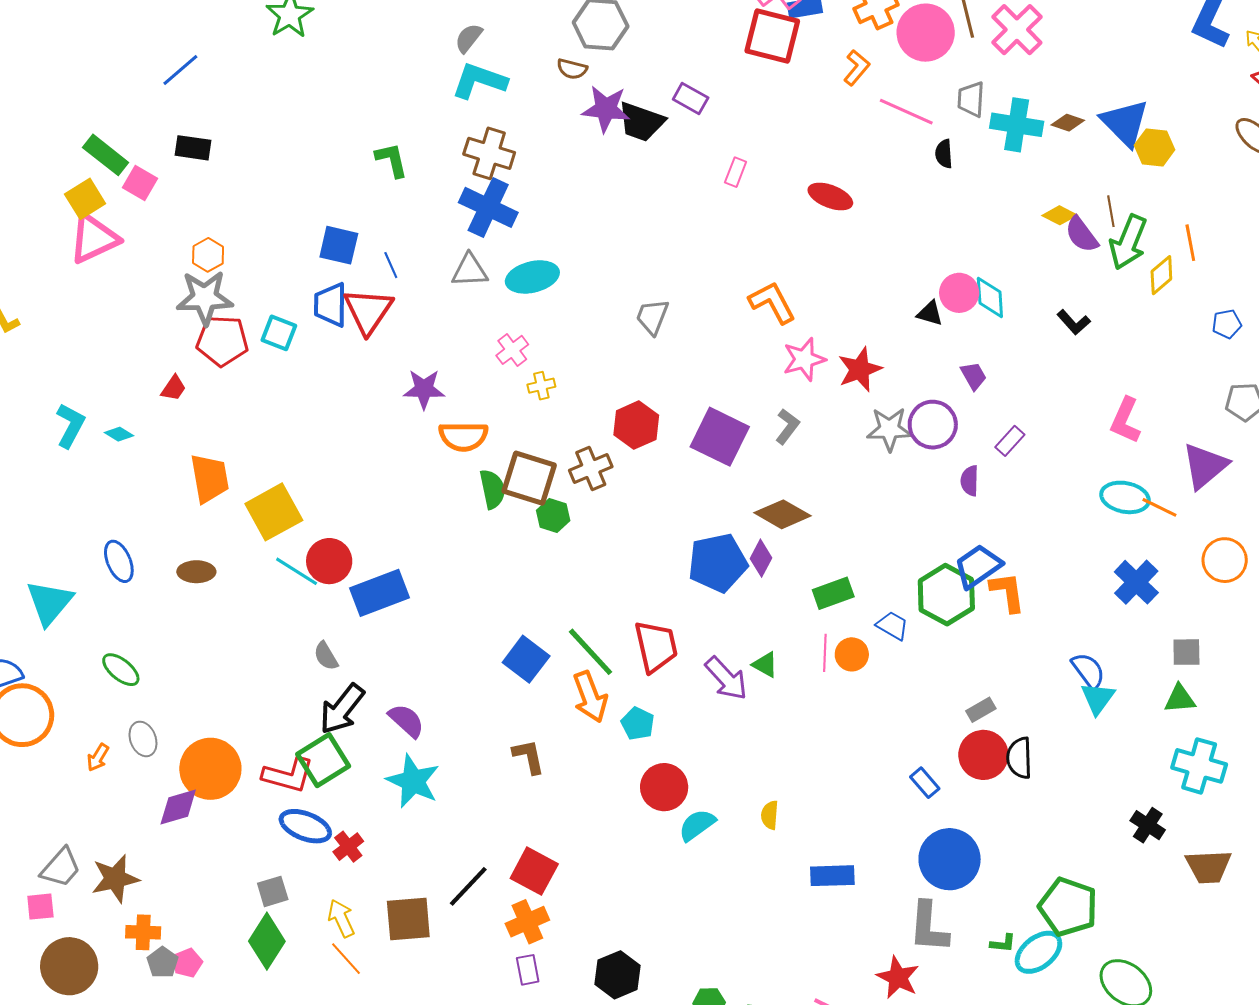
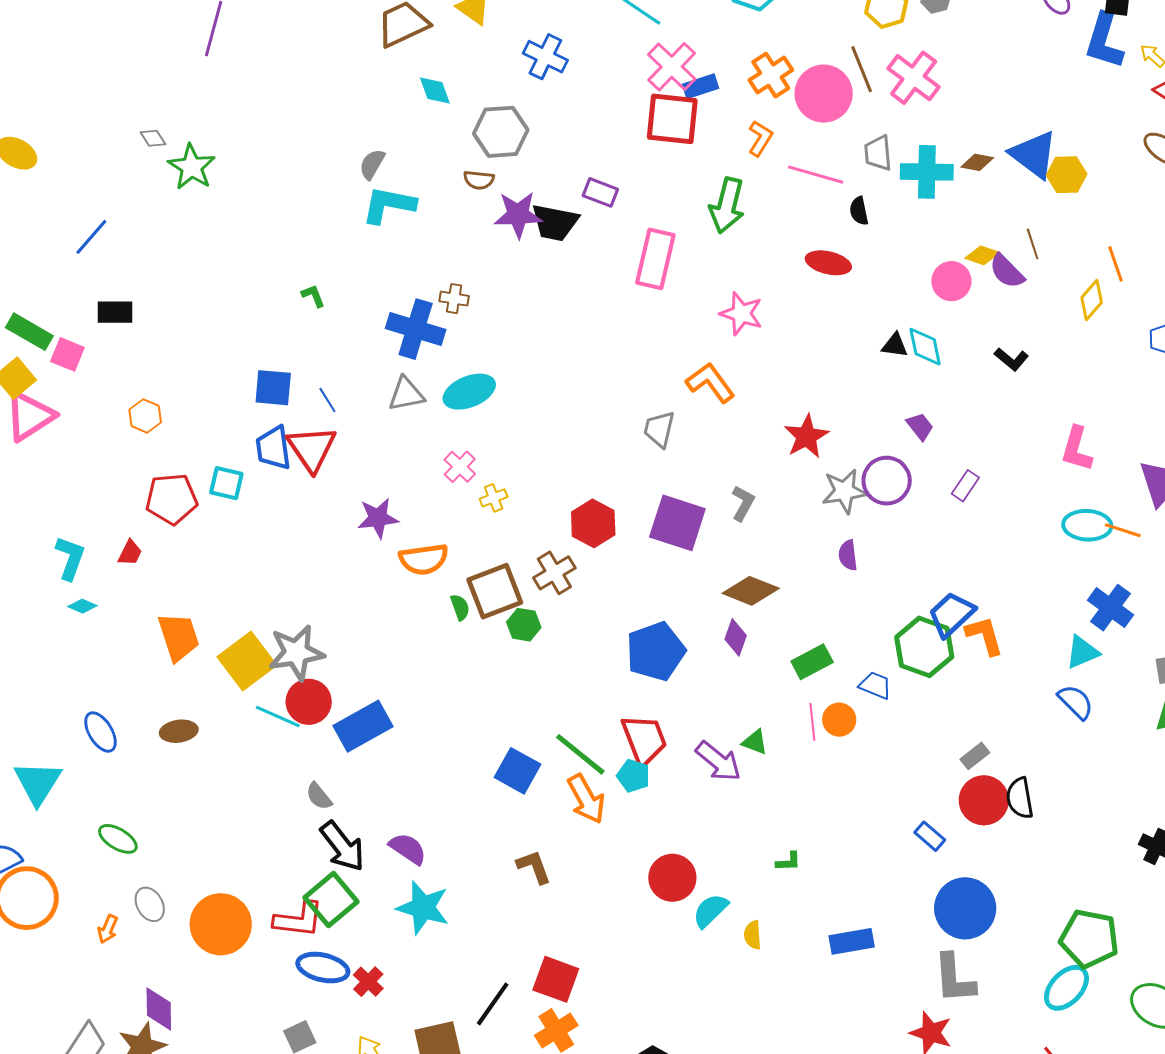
brown cross: (489, 153) -> (454, 299), moved, size x0.6
green L-shape: (392, 160) -> (313, 296), size x0.7
pink rectangle: (736, 172) -> (655, 259), size x2.0
red ellipse: (830, 196) -> (828, 263), moved
green arrow: (1128, 242) -> (727, 205), moved
pink circle: (959, 293) -> (951, 281), moved
gray star: (205, 298) -> (296, 653), moved
black triangle: (930, 313) -> (895, 345), moved
gray trapezoid: (652, 317) -> (659, 429), moved
pink star: (804, 359) -> (741, 314), moved, turned -30
cyan L-shape: (70, 425) -> (70, 558), moved
brown square: (529, 478) -> (495, 591), turned -30
purple semicircle: (970, 481) -> (848, 555), moved
green semicircle: (492, 489) -> (460, 607), size x0.7
blue pentagon: (718, 563) -> (656, 651), moved
cyan triangle: (1098, 698) -> (1082, 652), moved, turned 39
black arrow: (342, 709) -> (342, 846), turned -68
cyan pentagon: (638, 724) -> (633, 776), moved
purple diamond: (178, 807) -> (159, 1009), moved, turned -66
yellow semicircle: (770, 815) -> (753, 935), moved
green L-shape: (1003, 943) -> (788, 862), moved

